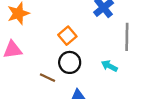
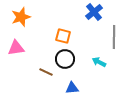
orange square: (67, 36) -> (63, 36), turned -35

